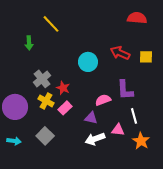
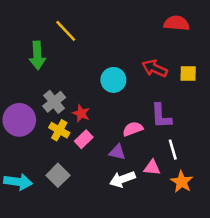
green arrow: (29, 43) -> (37, 55), size x1.5
purple circle: (15, 107) -> (19, 120), moved
cyan arrow: (14, 141) -> (18, 182), size x1.5

